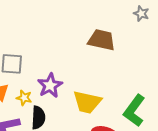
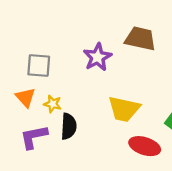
purple star: (50, 85) -> (97, 57), moved

